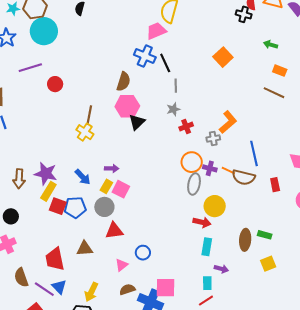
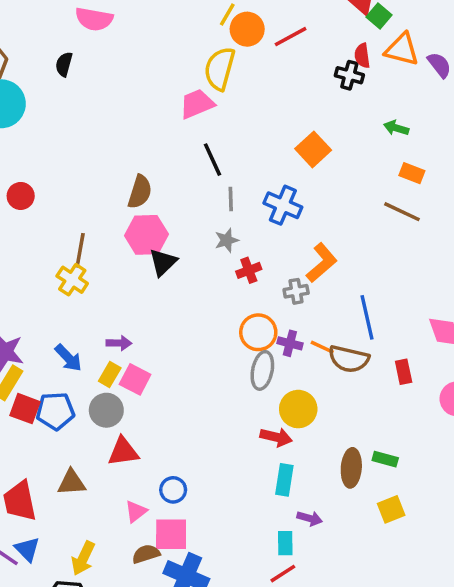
blue cross: (145, 56) -> (283, 205), moved
pink square: (166, 288) -> (171, 534), moved

